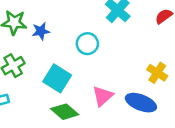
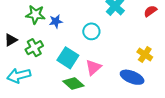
pink triangle: (103, 96) -> (93, 67), moved

